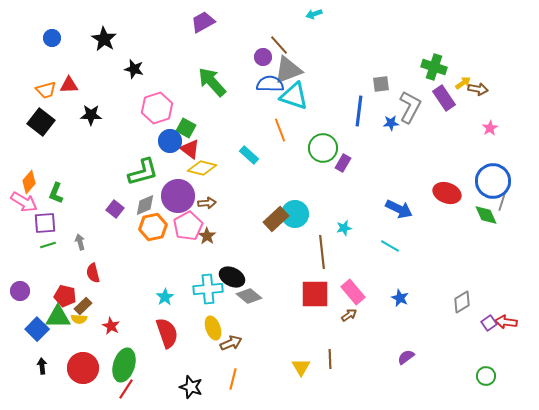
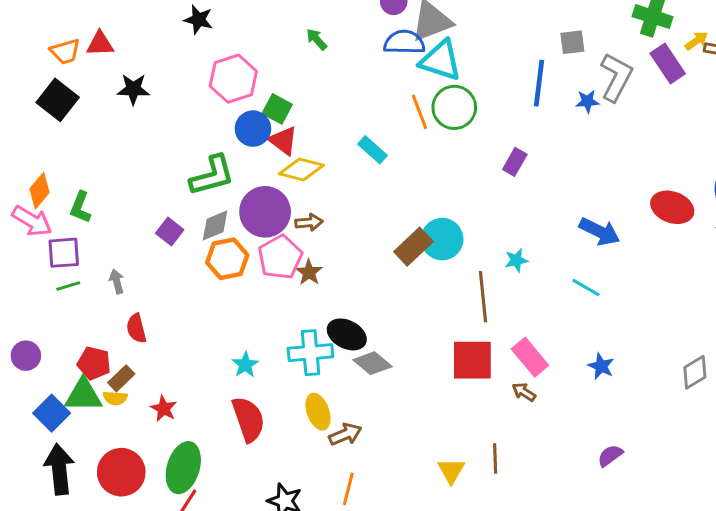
green arrow: (212, 82) -> (317, 39), size x0.5
green circle: (323, 148) -> (454, 107), moved
brown arrow: (349, 315) -> (524, 392), turned -112
black arrow: (42, 366) -> (59, 469), size x2.0

